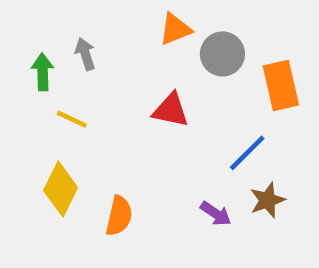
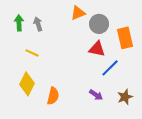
green arrow: (43, 72) -> (19, 23), moved
red triangle: (171, 110) -> (97, 49), moved
brown star: (267, 200) -> (125, 97), moved

